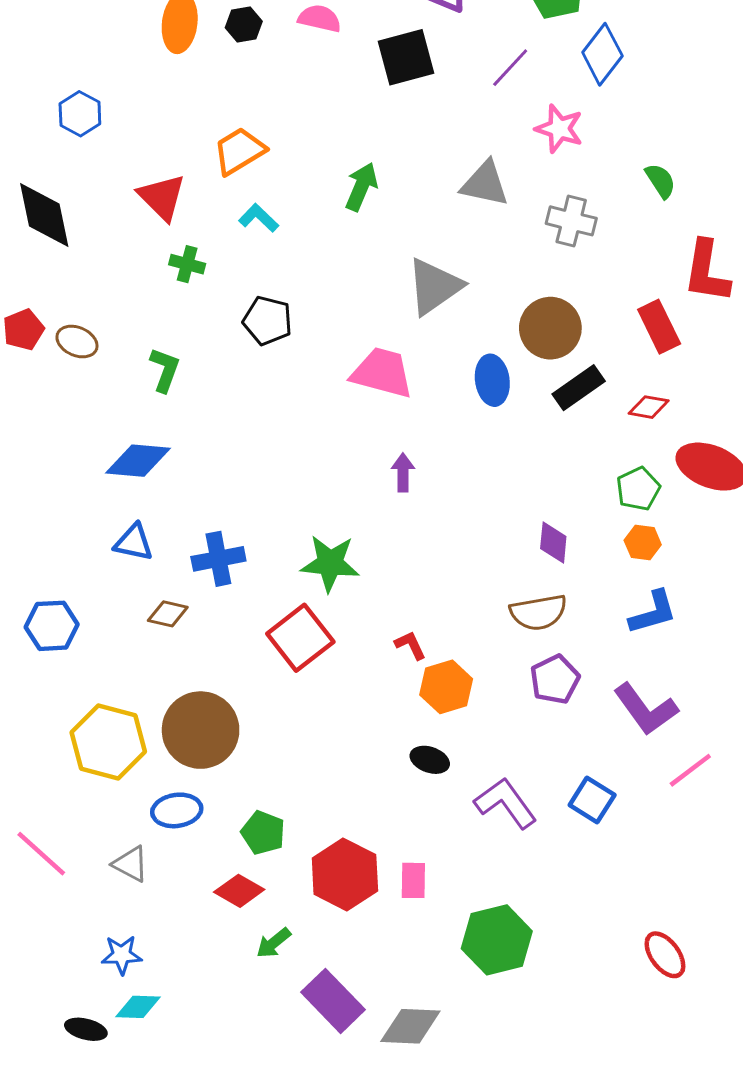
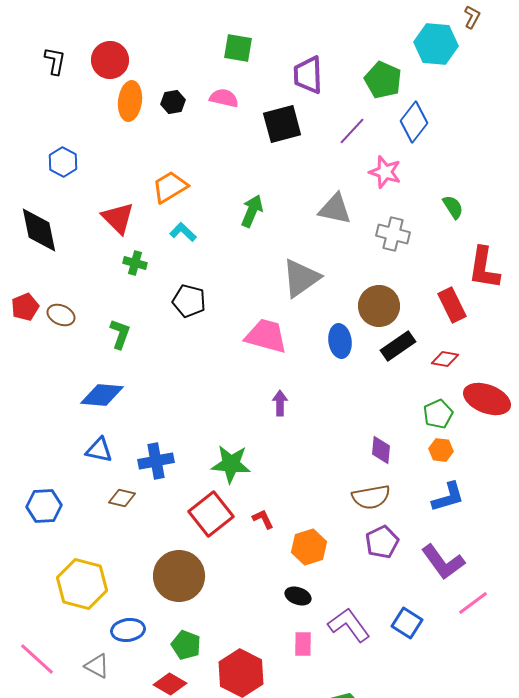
red L-shape: (410, 645) -> (263, 519), moved
brown circle: (201, 730) -> (179, 576), moved
pink rectangle: (413, 880) -> (303, 644), moved

